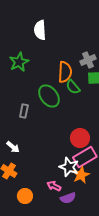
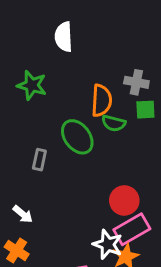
gray cross: (88, 60) -> (136, 82), turned 35
green star: (19, 62) -> (32, 85), turned -30
green semicircle: (73, 87) -> (114, 123), turned -35

